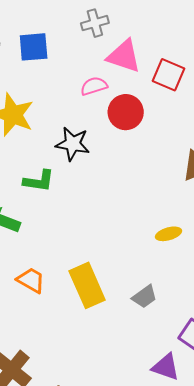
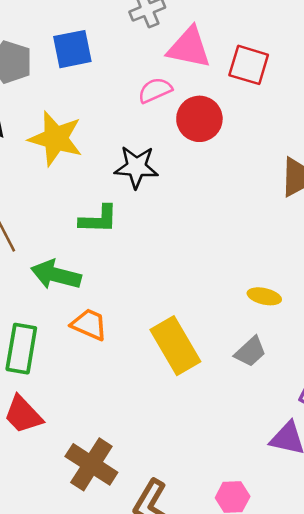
yellow ellipse: (169, 234) -> (264, 296), moved, turned 35
orange trapezoid: (31, 280) -> (89, 324), moved

